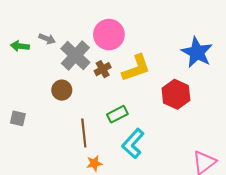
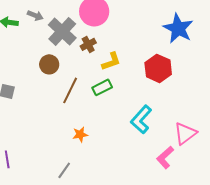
yellow L-shape: (136, 68) -> (111, 61), moved, size x0.7
brown line: (84, 133) -> (70, 90), moved, turned 32
cyan L-shape: (133, 143) -> (141, 119), moved

